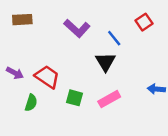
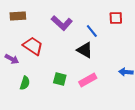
red square: (144, 22) -> (116, 18), turned 32
black triangle: (105, 62) -> (85, 50), turned -30
red trapezoid: (47, 77) -> (33, 46), moved

